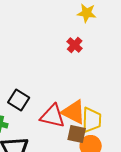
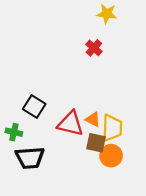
orange triangle: (74, 112) -> (93, 119), size x0.6

